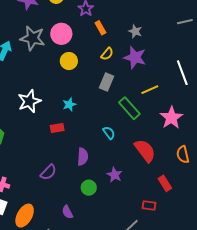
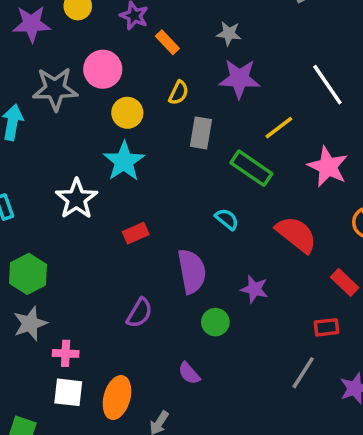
yellow semicircle: (107, 54) -> (179, 93), moved
cyan star: (69, 104) -> (124, 161), moved, size x1.6
purple semicircle: (83, 157) -> (192, 271), size x1.4

